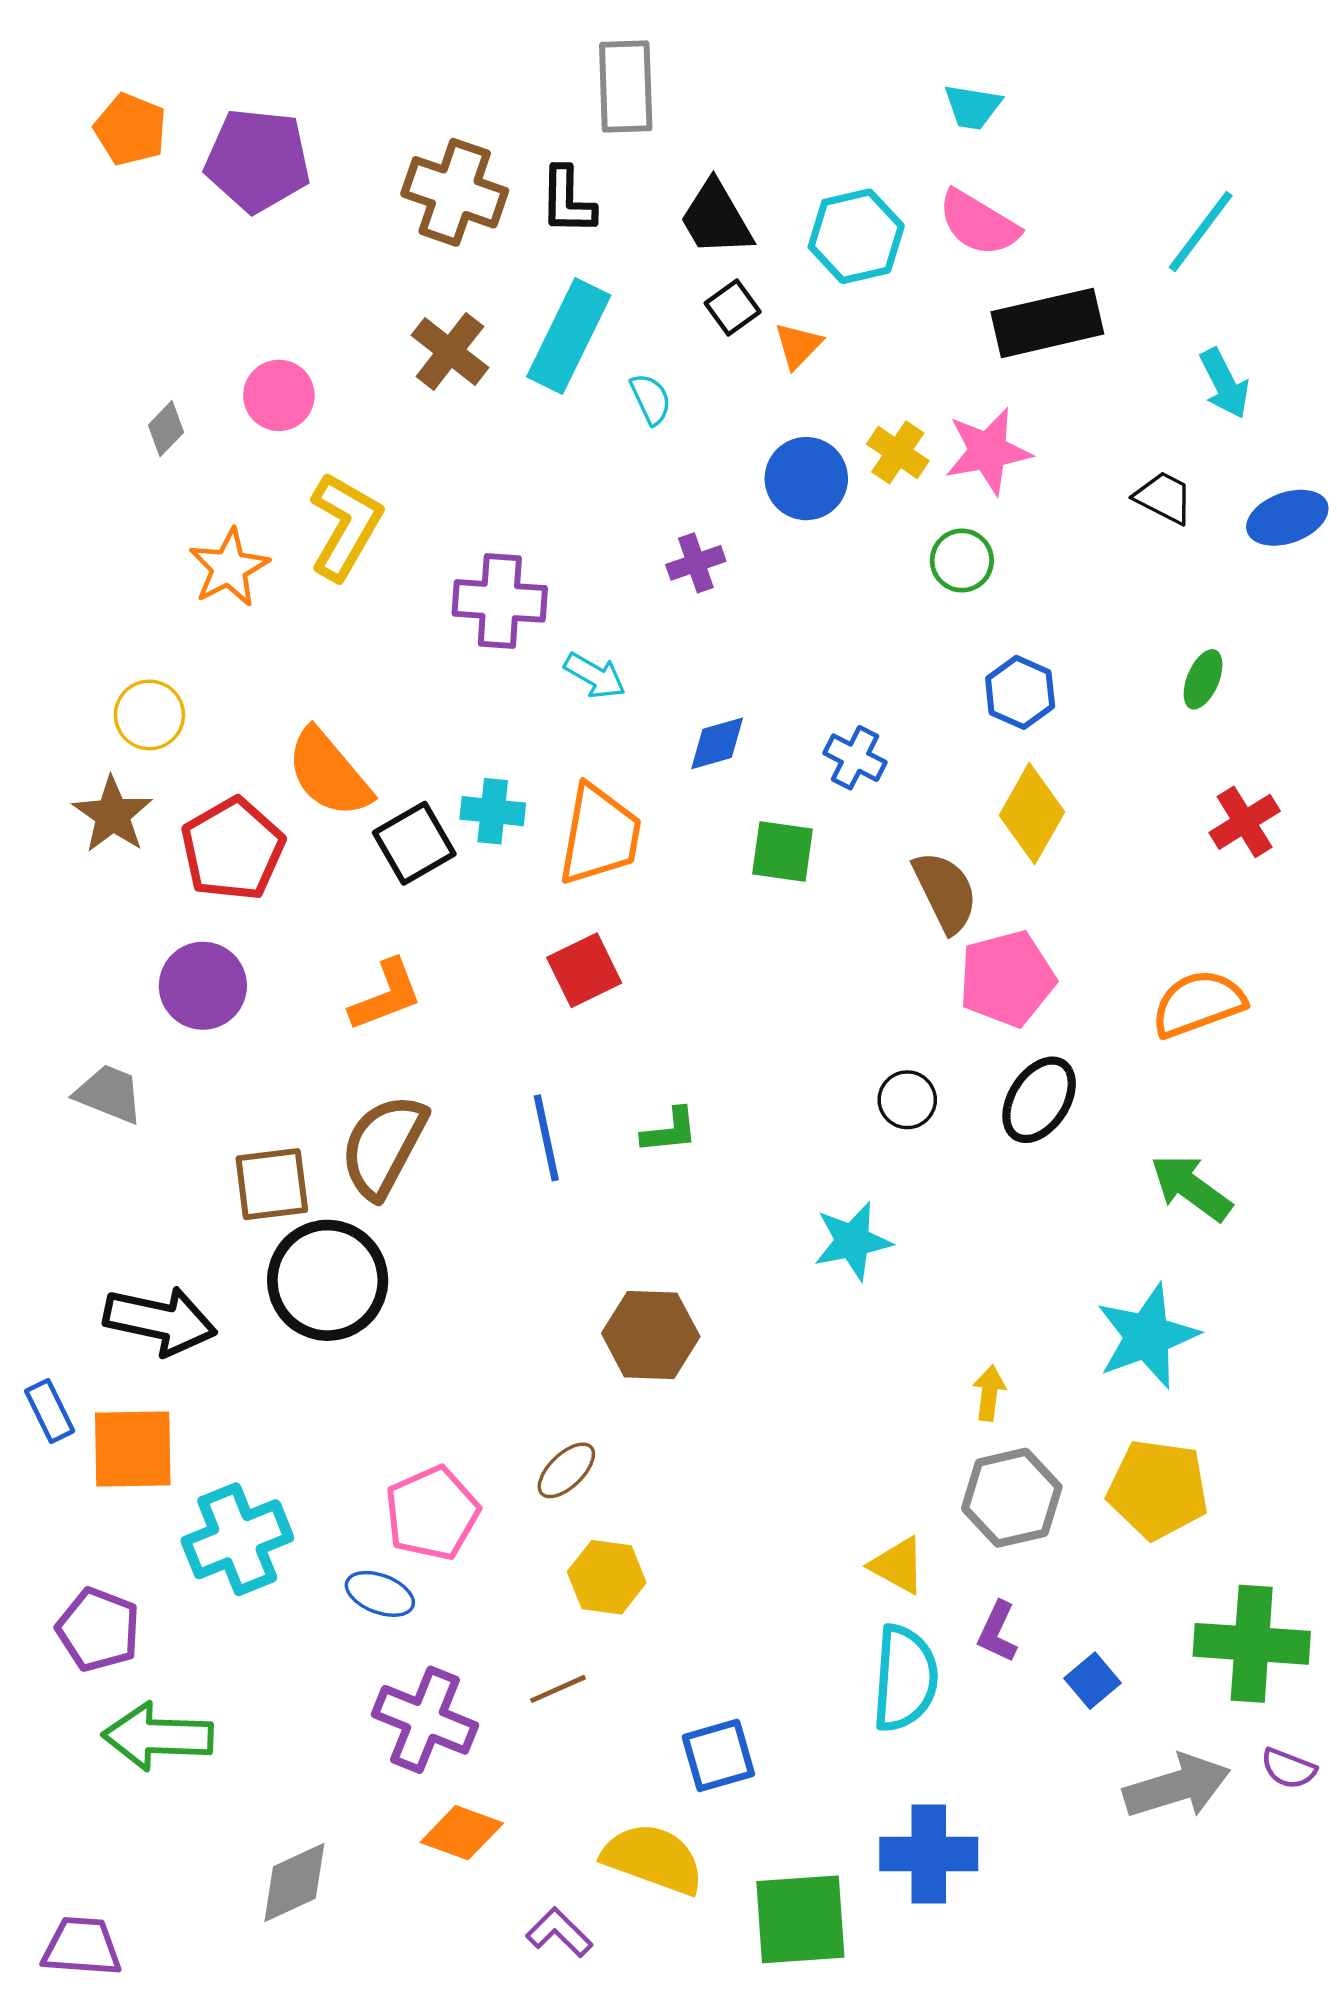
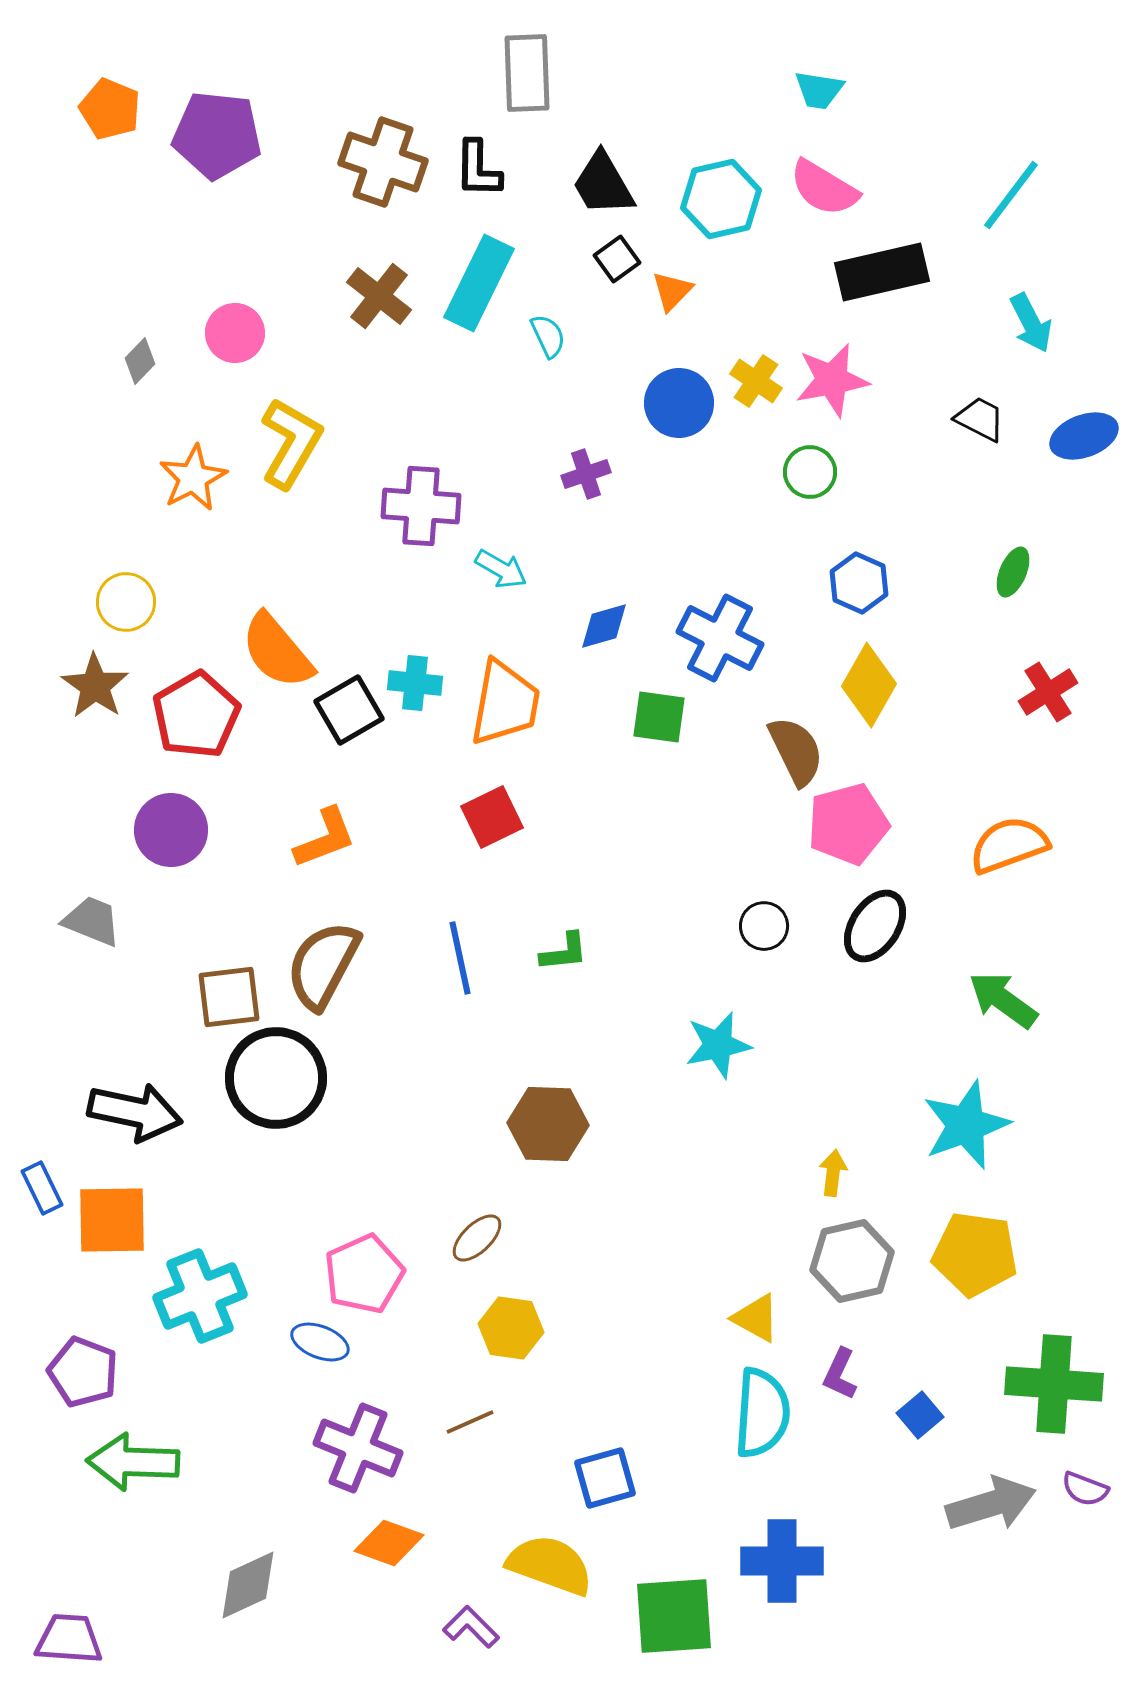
blue cross: (855, 758) -> (720, 638), size x1.6

